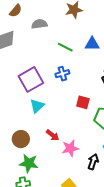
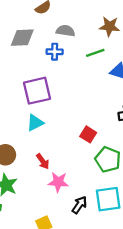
green line: (65, 47) -> (95, 53), moved, turned -63
blue cross: (62, 74) -> (55, 52), moved

